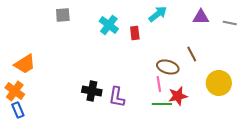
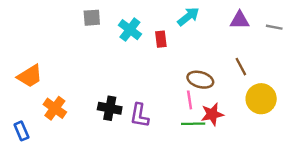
gray square: (63, 15) -> (92, 18), moved
brown line: (192, 54) -> (241, 67), moved
orange cross: (15, 91) -> (55, 108), moved

